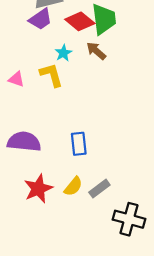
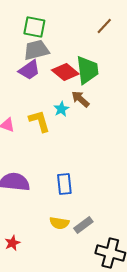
cyan star: (63, 53) -> (61, 109), moved
yellow semicircle: (73, 186) -> (59, 223), turned 60
red star: (38, 189) -> (12, 243), moved, size x0.6

